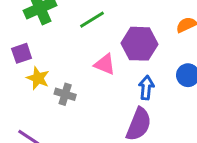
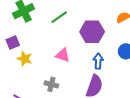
pink triangle: (105, 64) -> (63, 55), moved
gray cross: (65, 94) -> (51, 84), moved

